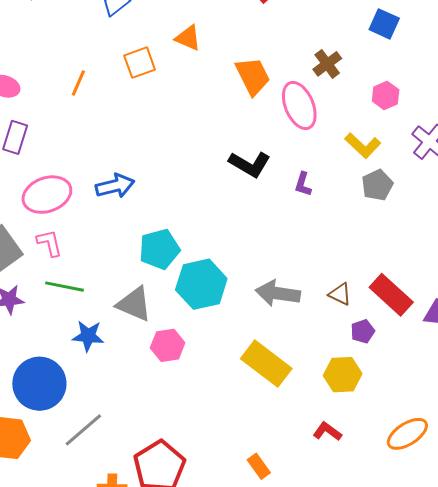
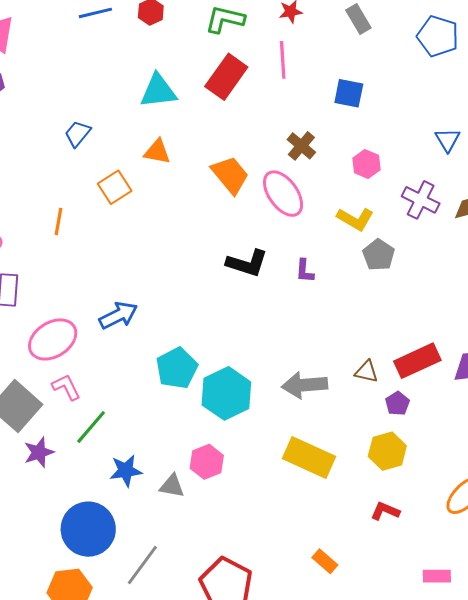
green line: (65, 287) -> (91, 427), turned -48
red rectangle: (391, 295) -> (417, 361), turned -54
gray triangle: (134, 304) -> (172, 486), moved, size x0.7

